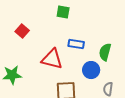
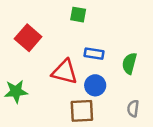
red square: (22, 31) -> (28, 38), size x1.5
blue circle: (91, 70) -> (95, 85), moved

